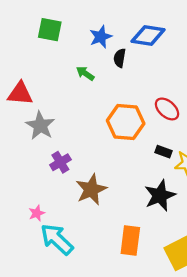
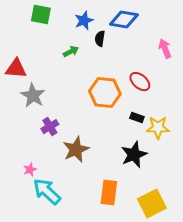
green arrow: (85, 73) -> (71, 52), turned 119

